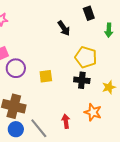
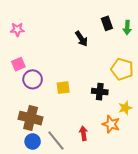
green arrow: (109, 30) -> (127, 27), moved
yellow pentagon: (86, 57) -> (122, 69), moved
yellow star: (109, 87) -> (125, 108), moved

